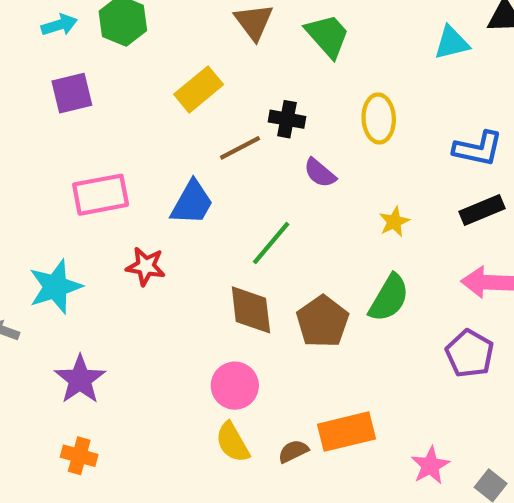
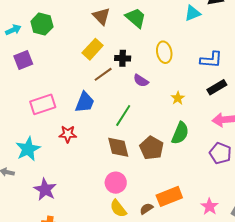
yellow rectangle: (199, 89) -> (93, 49), moved

